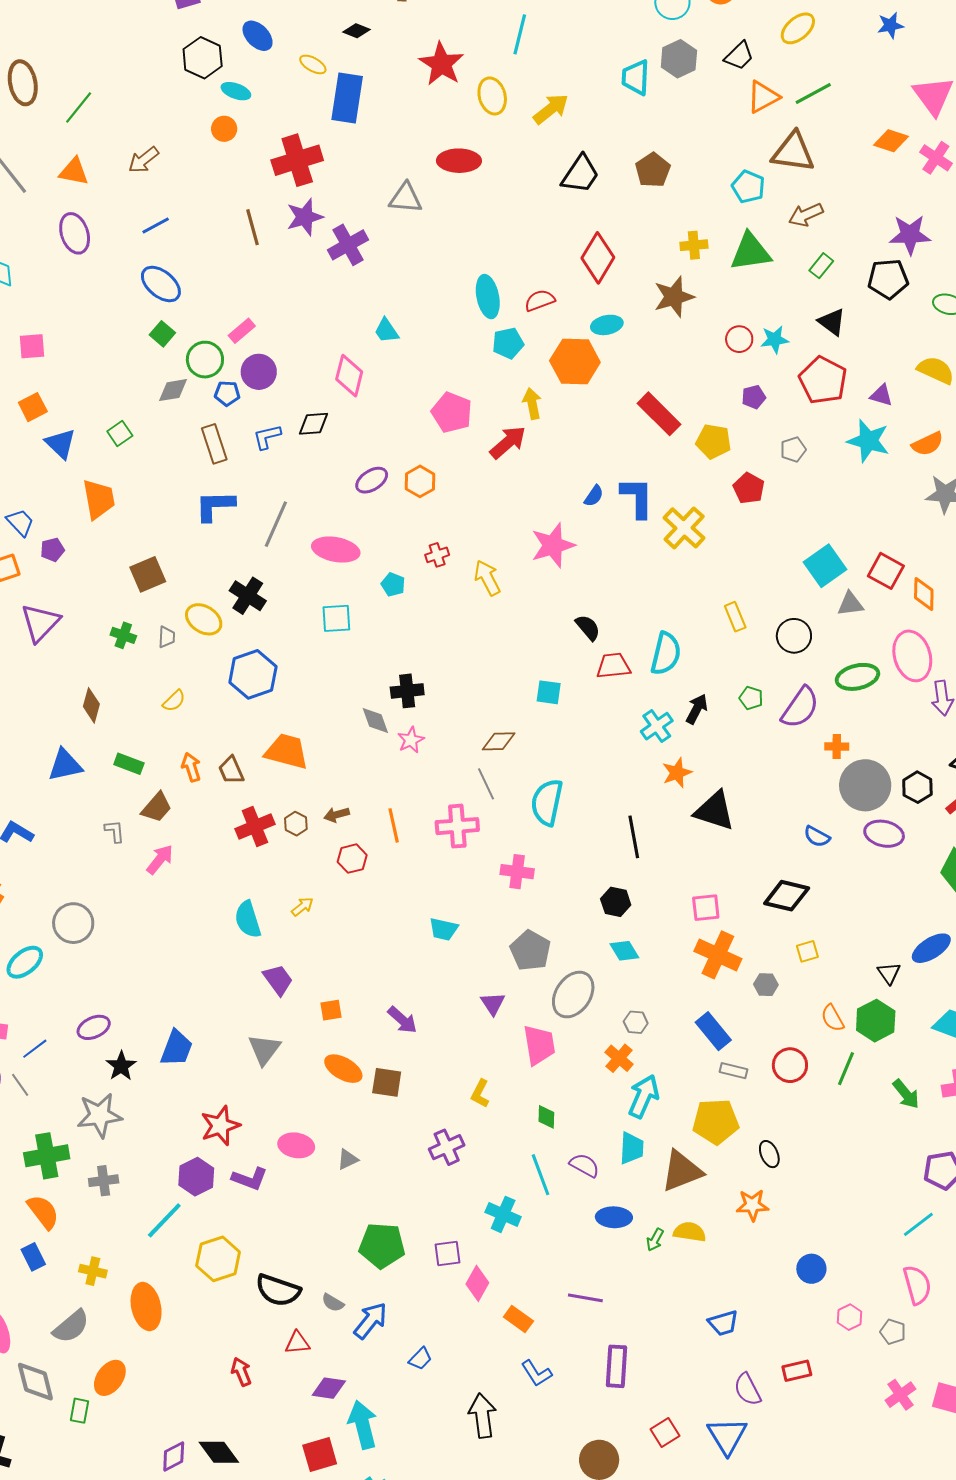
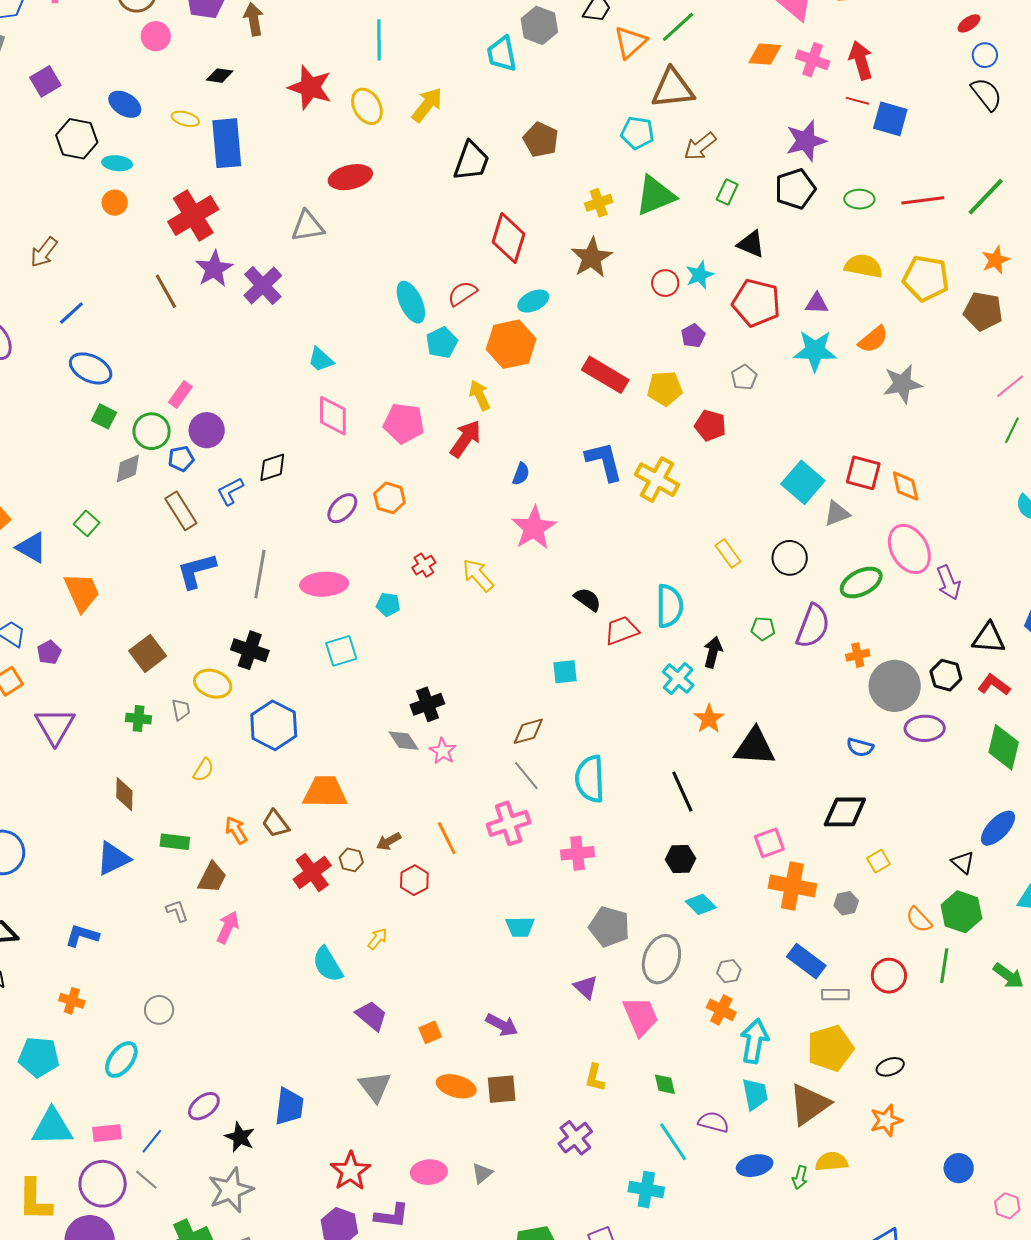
pink diamond: (349, 376) -> (333, 416), moved
blue semicircle: (594, 496) -> (521, 474), moved
gray circle: (73, 923) -> (159, 1010), size x0.7
black ellipse: (769, 1154) -> (890, 1067), turned -72

